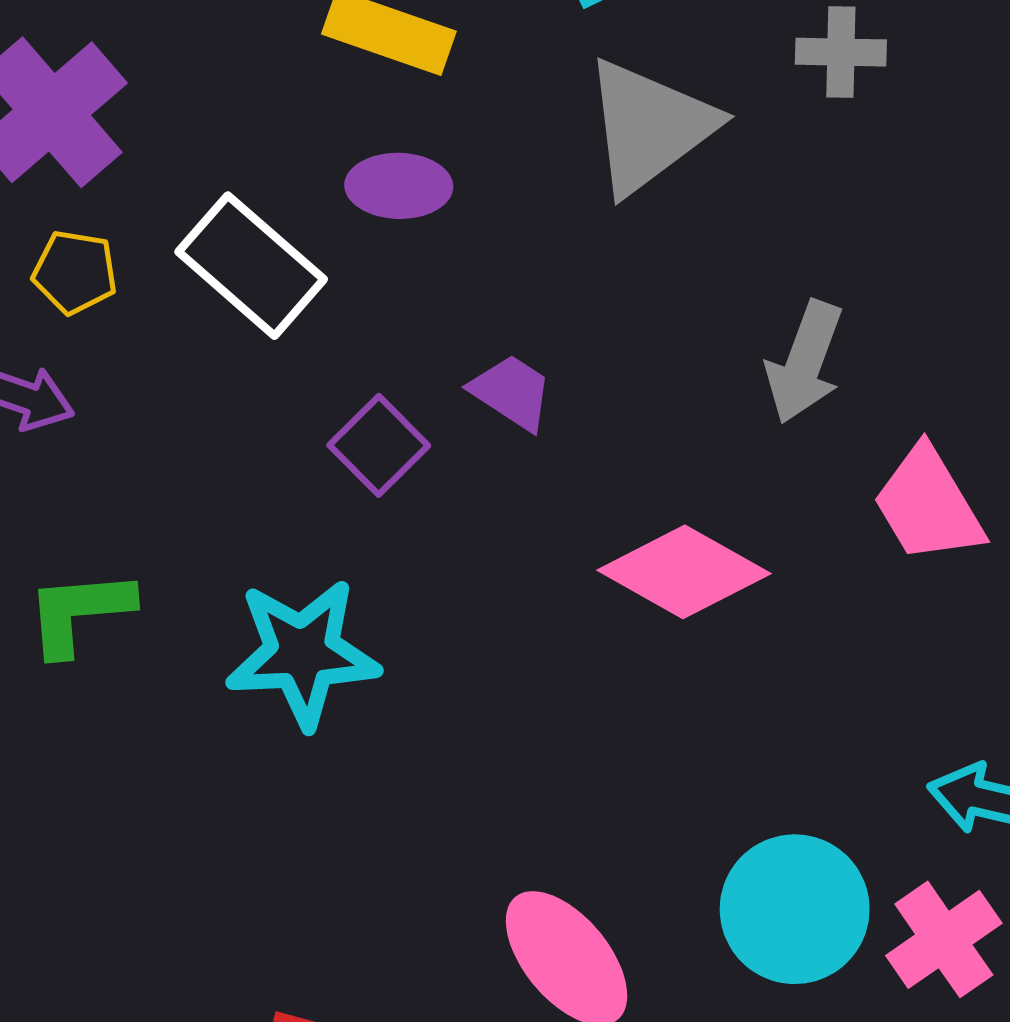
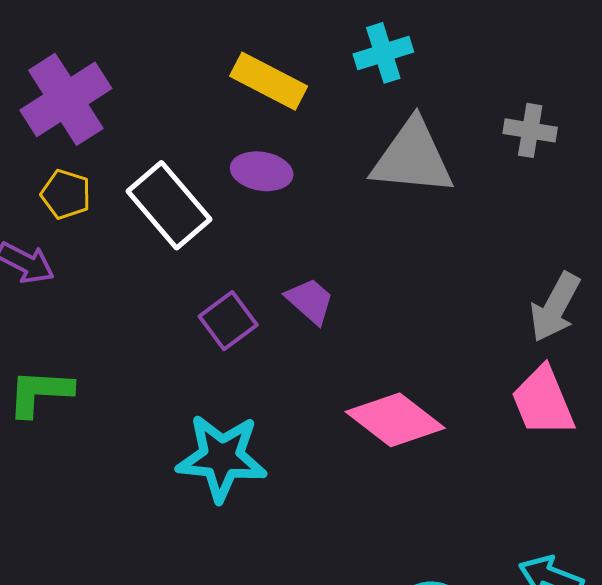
gray triangle: (649, 126) -> (412, 158), turned 34
gray arrow: (805, 362) -> (555, 307), moved
cyan star: (303, 653) -> (222, 458), moved

